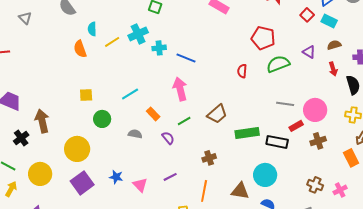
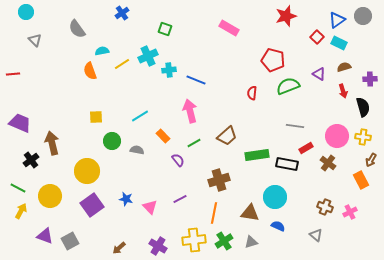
cyan semicircle: (92, 29) -> (102, 51), turned 80
pink circle: (315, 110) -> (337, 136), moved
gray semicircle: (135, 134) -> (137, 150), moved
brown cross: (318, 141) -> (328, 163), turned -35
brown cross: (209, 158) -> (219, 180), size x1.5

